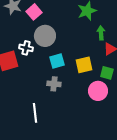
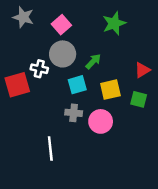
pink square: (34, 12) -> (61, 25), moved
green arrow: (101, 33) -> (93, 61), moved, turned 48
pink circle: (98, 91) -> (101, 121), moved

